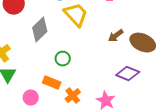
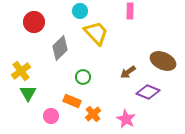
brown arrow: (116, 36) -> (128, 72), moved

